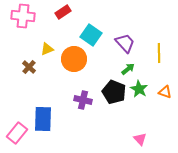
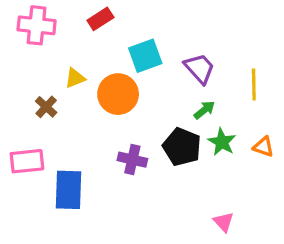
cyan square: (91, 35) -> (145, 56), turned 35
pink rectangle: (17, 133) -> (27, 161), moved, turned 45

